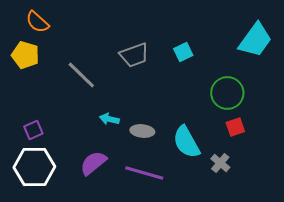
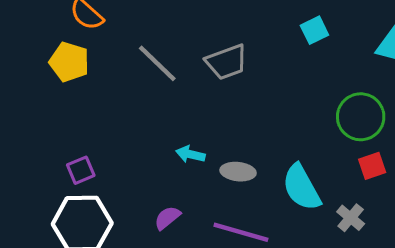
cyan square: (183, 52) -> (314, 30), moved
gray line: (81, 75) -> (157, 63), moved
purple semicircle: (93, 163) -> (167, 218), size x0.7

